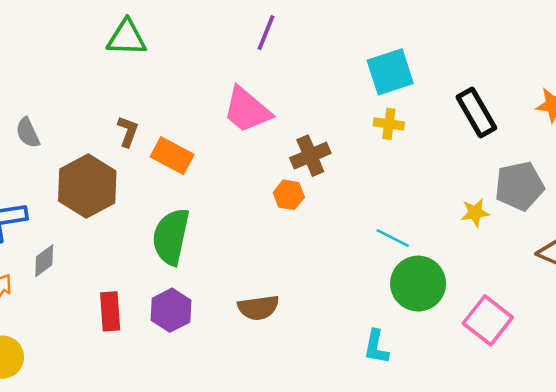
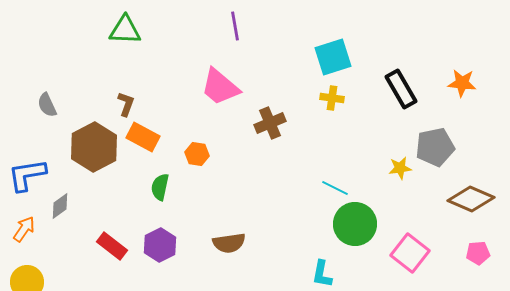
purple line: (266, 33) -> (235, 26), turned -32
orange rectangle: (172, 156) -> (143, 137), moved
orange hexagon: (289, 195) -> (197, 154), moved
green semicircle: (171, 237) -> (160, 187), size x0.6
red rectangle: (110, 311) -> (112, 246), turned -48

